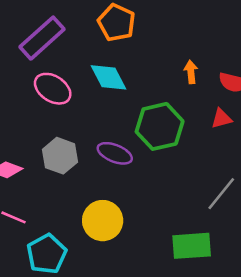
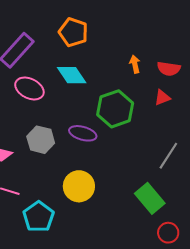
green rectangle: (192, 246) -> (150, 198), turned 60

